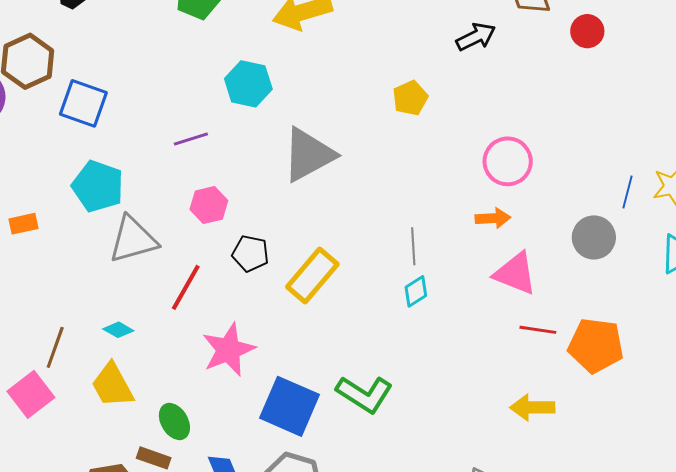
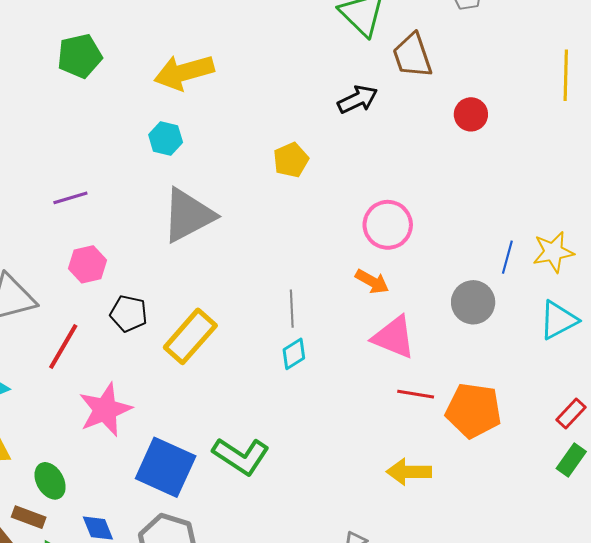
red circle: (587, 31) -> (471, 114), moved
cyan hexagon: (248, 84) -> (166, 138), moved, size x0.7
orange arrow: (493, 218) -> (372, 282), turned 32

